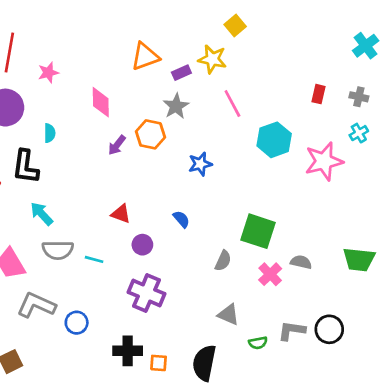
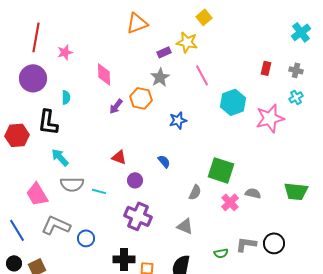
orange triangle: (145, 56) -> (137, 23), moved
gray triangle: (228, 315) -> (185, 226), moved

